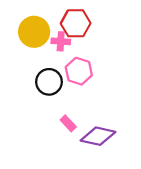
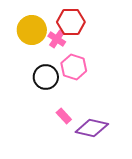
pink cross: (61, 41) -> (57, 39), turned 30

